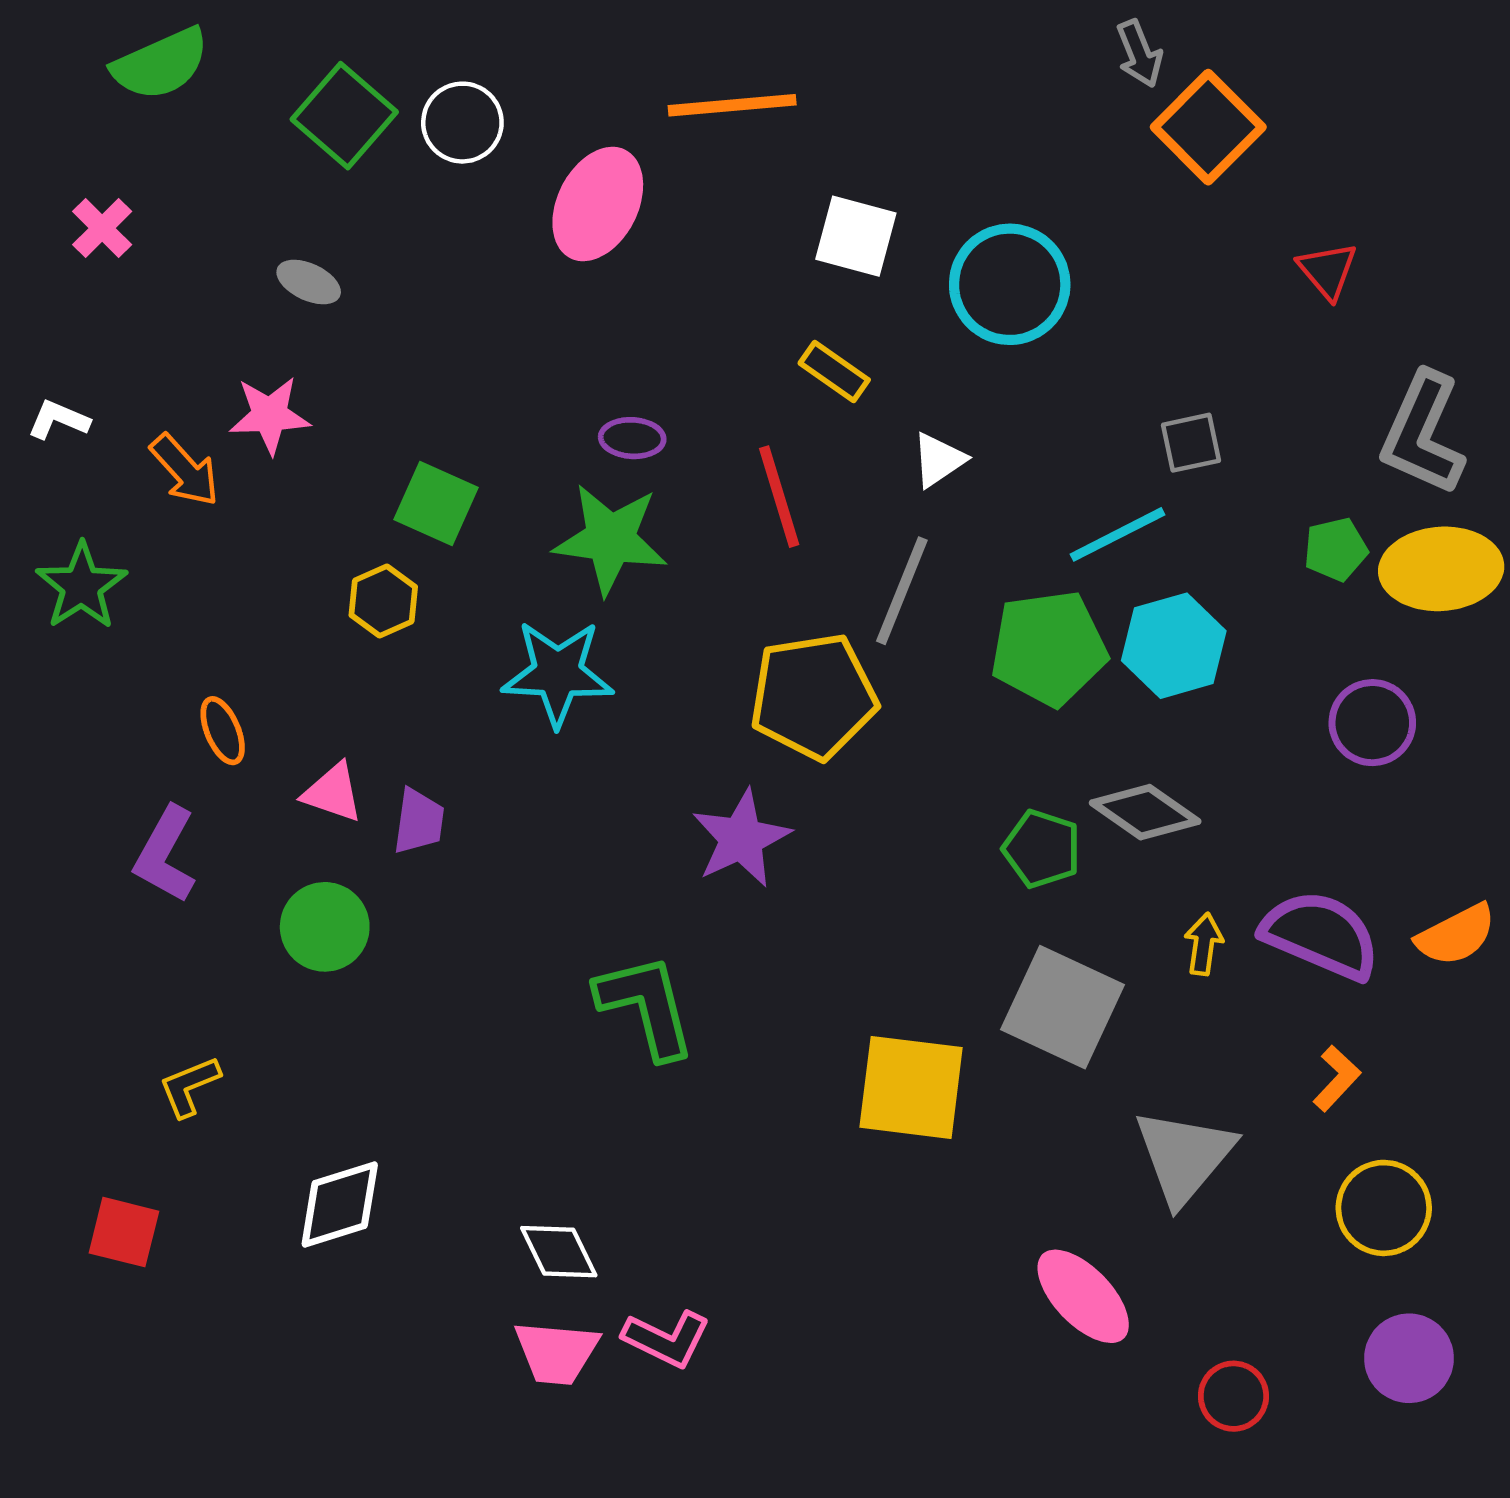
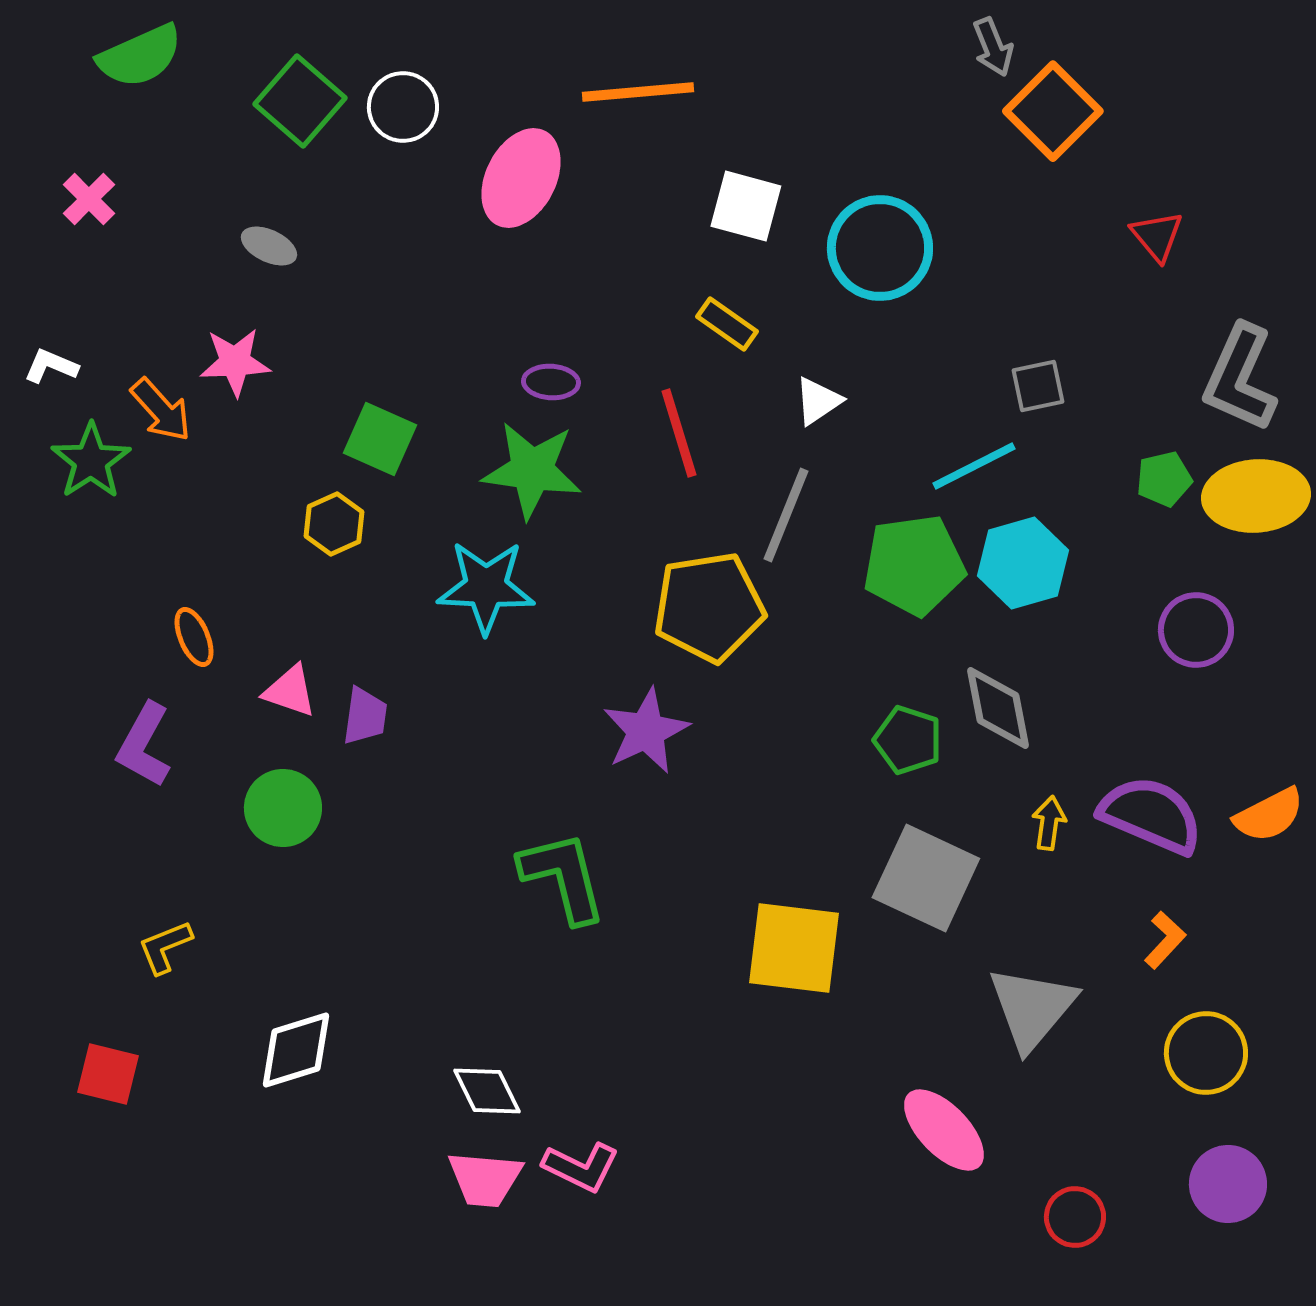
green star: (81, 586) -> (91, 461), moved
gray diamond: (1145, 812) -> (998, 708), turned 44

